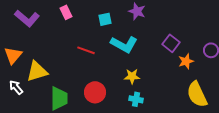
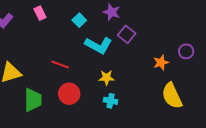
cyan square: (105, 19) -> (79, 20), turned -32
purple square: (171, 43) -> (127, 34), moved
red line: (86, 50) -> (60, 65), moved

